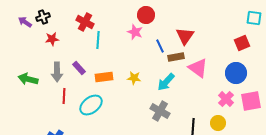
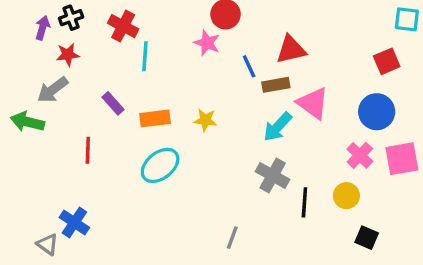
black cross: (43, 17) -> (71, 18), moved
purple arrow: (25, 22) -> (42, 28), moved, turned 72
red triangle: (185, 36) -> (291, 50), turned 42
gray arrow: (57, 72) -> (53, 90), moved, turned 54
cyan arrow: (166, 82) -> (278, 127), moved
cyan ellipse: (91, 105) -> (160, 165), moved
gray cross: (160, 111) -> (273, 176), moved

